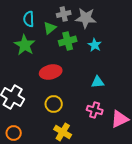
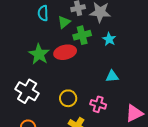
green star: (25, 45) -> (39, 54), moved
red ellipse: (51, 72) -> (65, 52), moved
pink cross: (95, 110) -> (98, 104), moved

